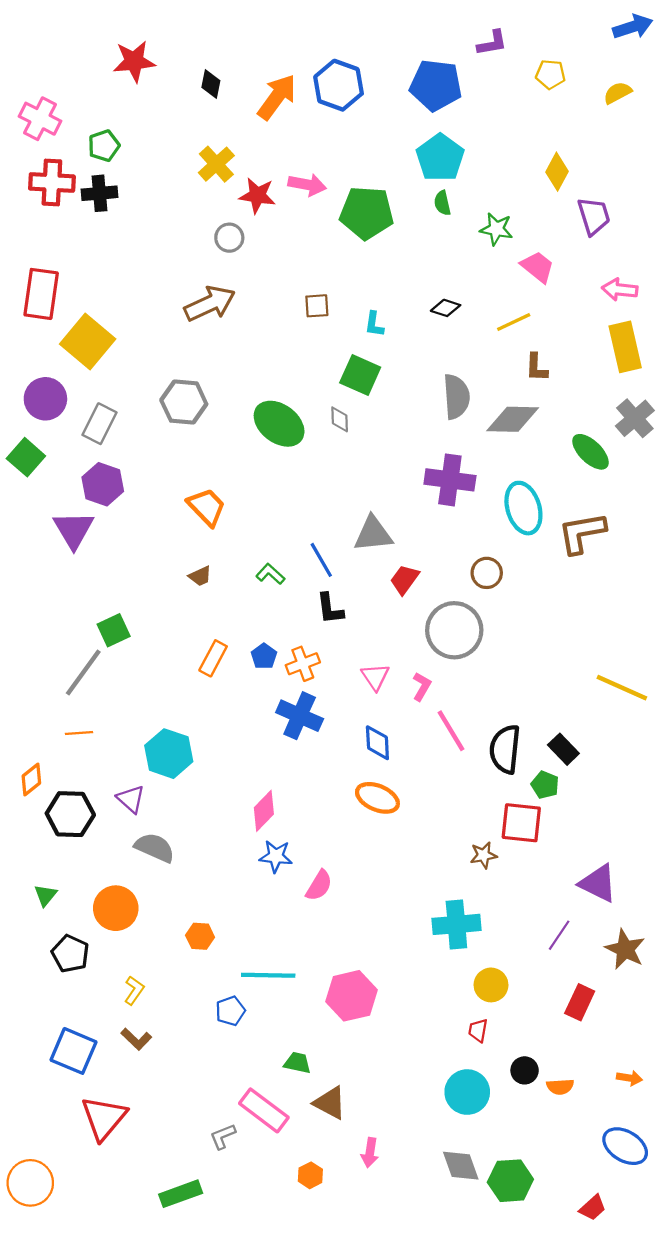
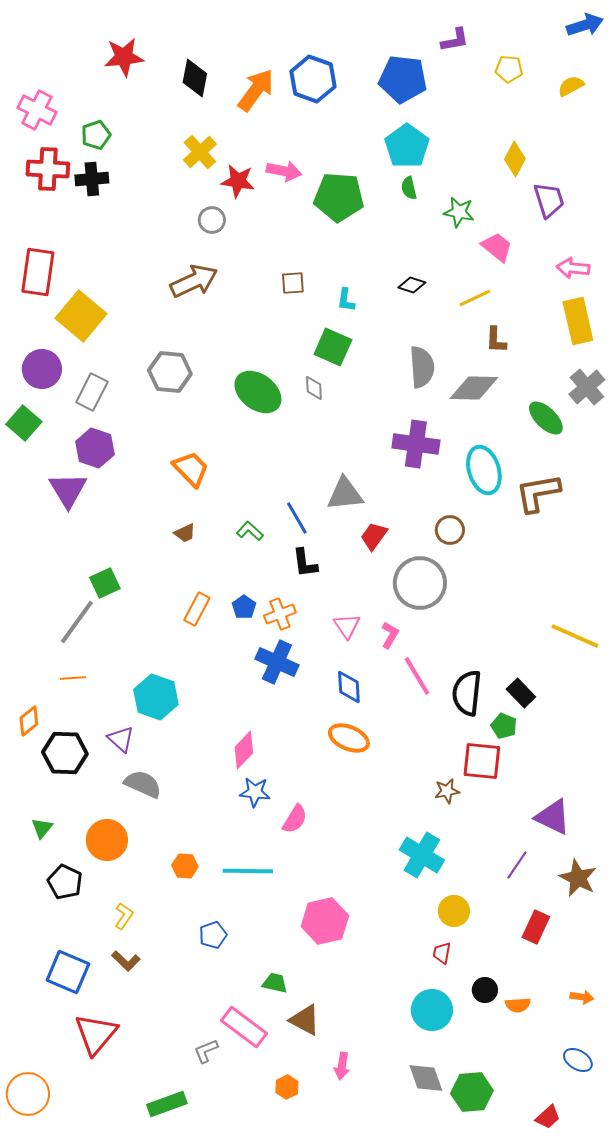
black diamond: (211, 84) -> (195, 78), size x1.4
cyan cross: (456, 924) -> (422, 855), turned 36
cyan line: (268, 975) -> (248, 871), moved
blue ellipse: (625, 1146) -> (578, 1060), size x0.7

